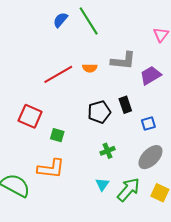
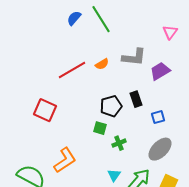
orange semicircle: (90, 68) -> (102, 64), turned -32
green square: (57, 135) -> (100, 128), moved
orange L-shape: (51, 169) -> (65, 160), turned -40

